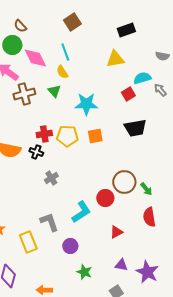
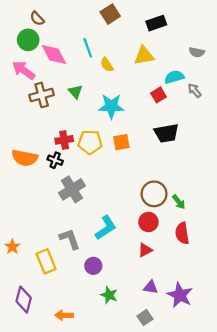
brown square: (72, 22) -> (110, 14), moved
yellow semicircle: (62, 72) -> (107, 65), moved
gray cross: (51, 178) -> (72, 189), size x1.6
red circle: (105, 198) -> (148, 222), moved

